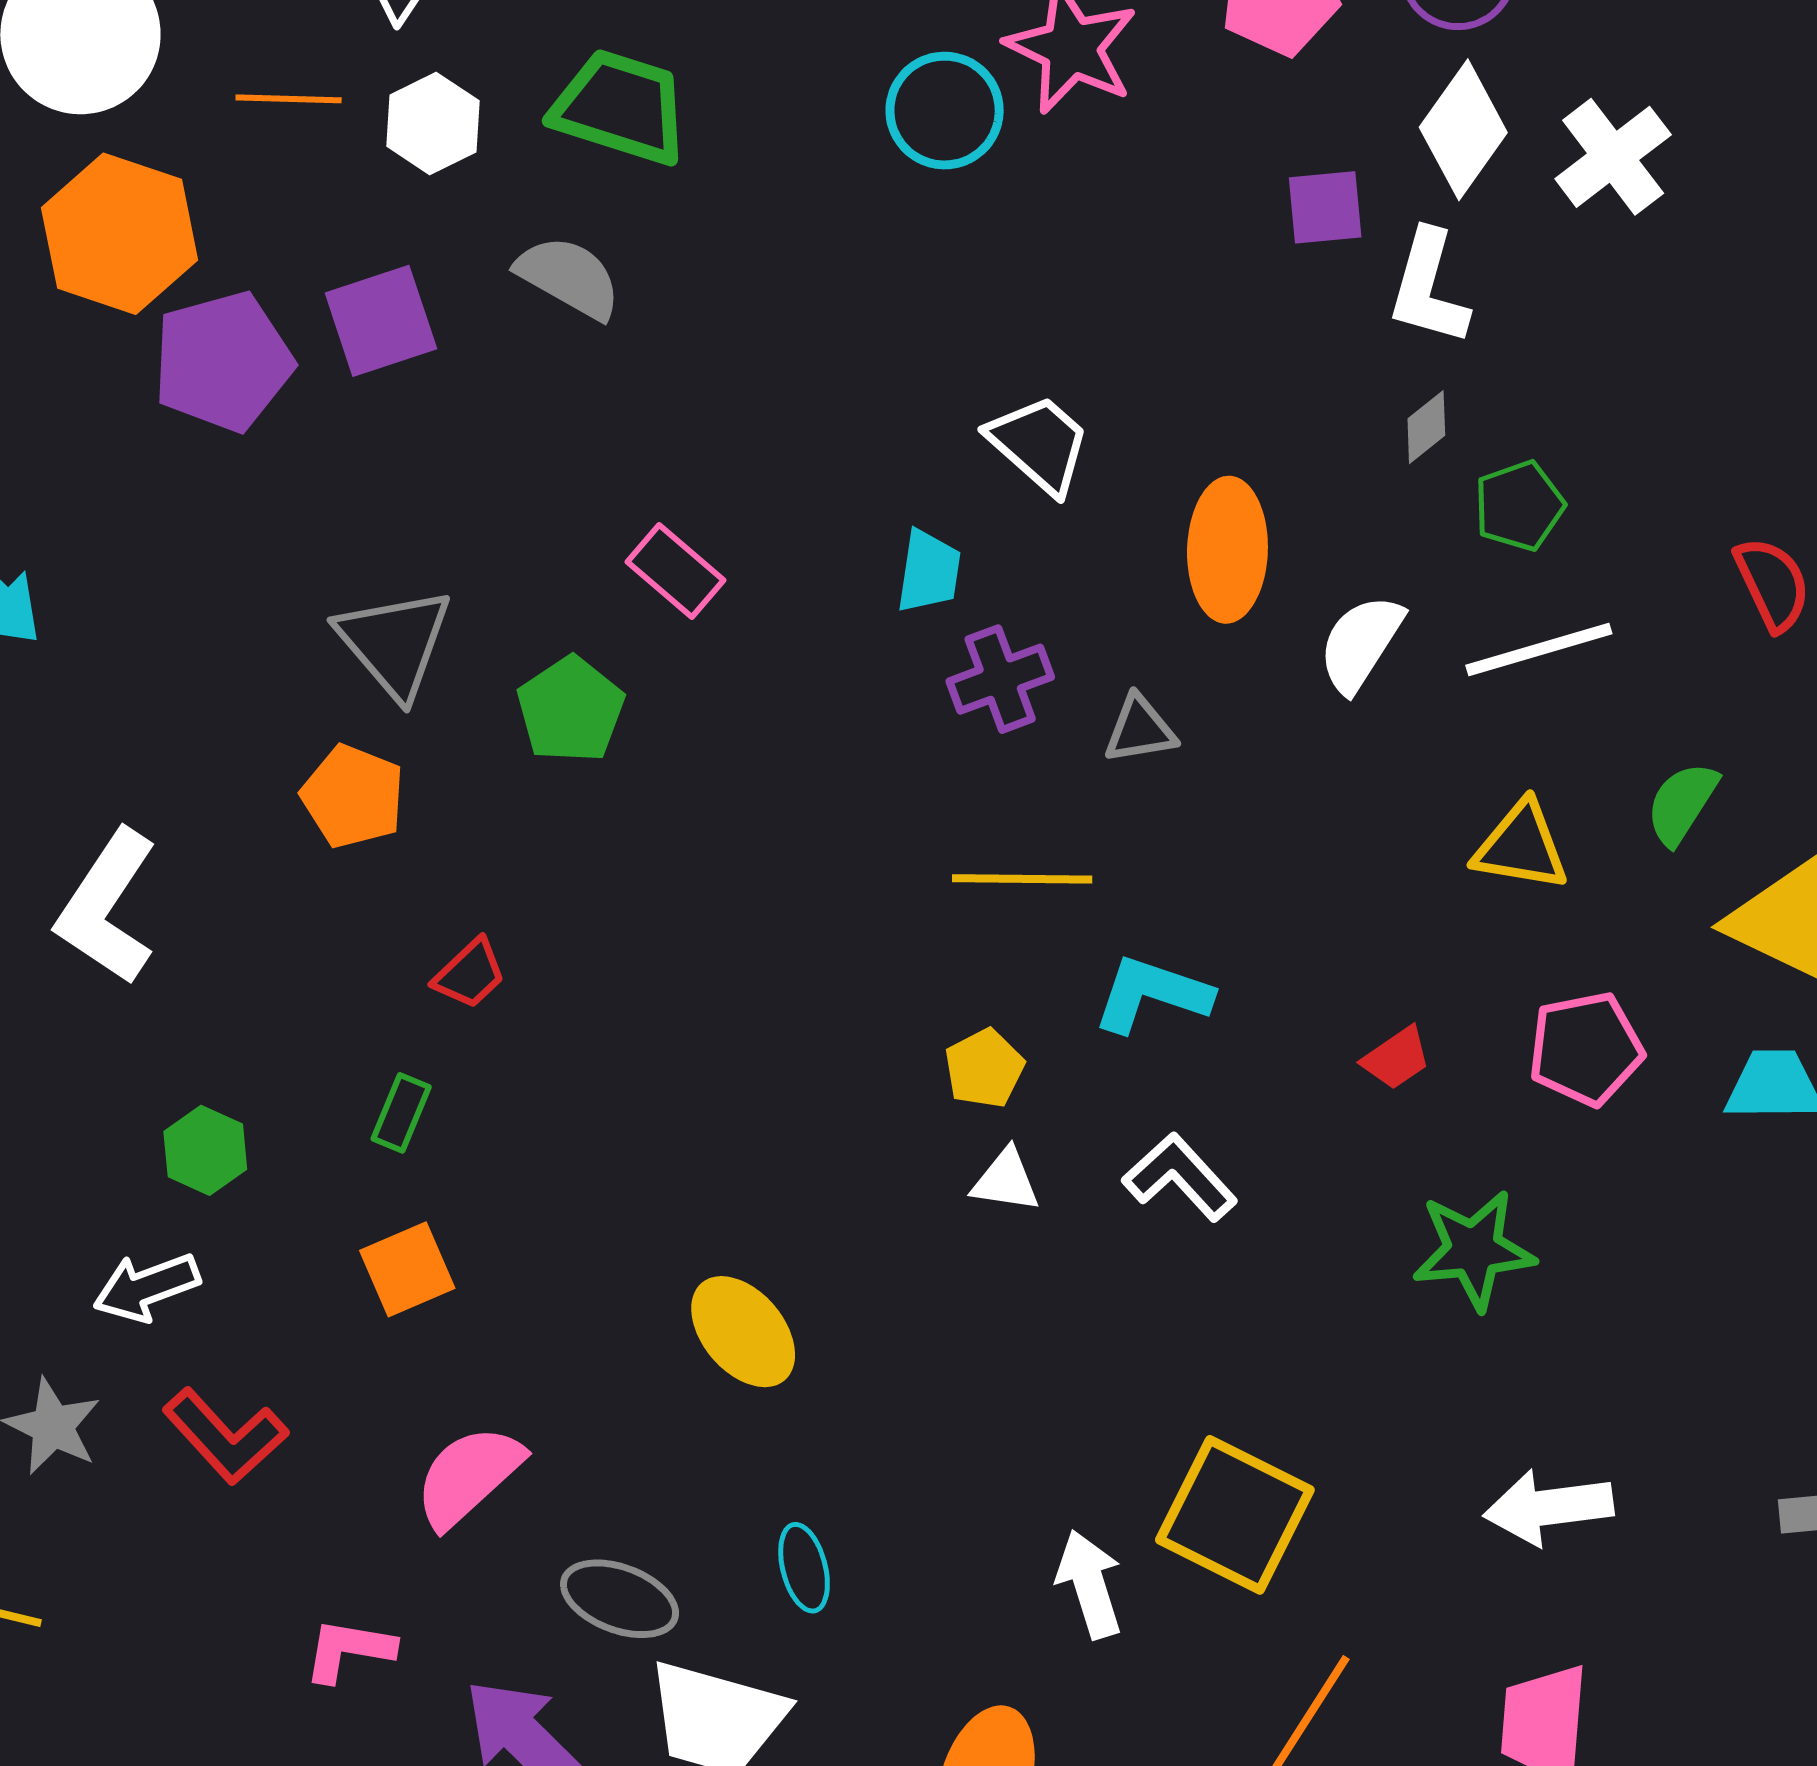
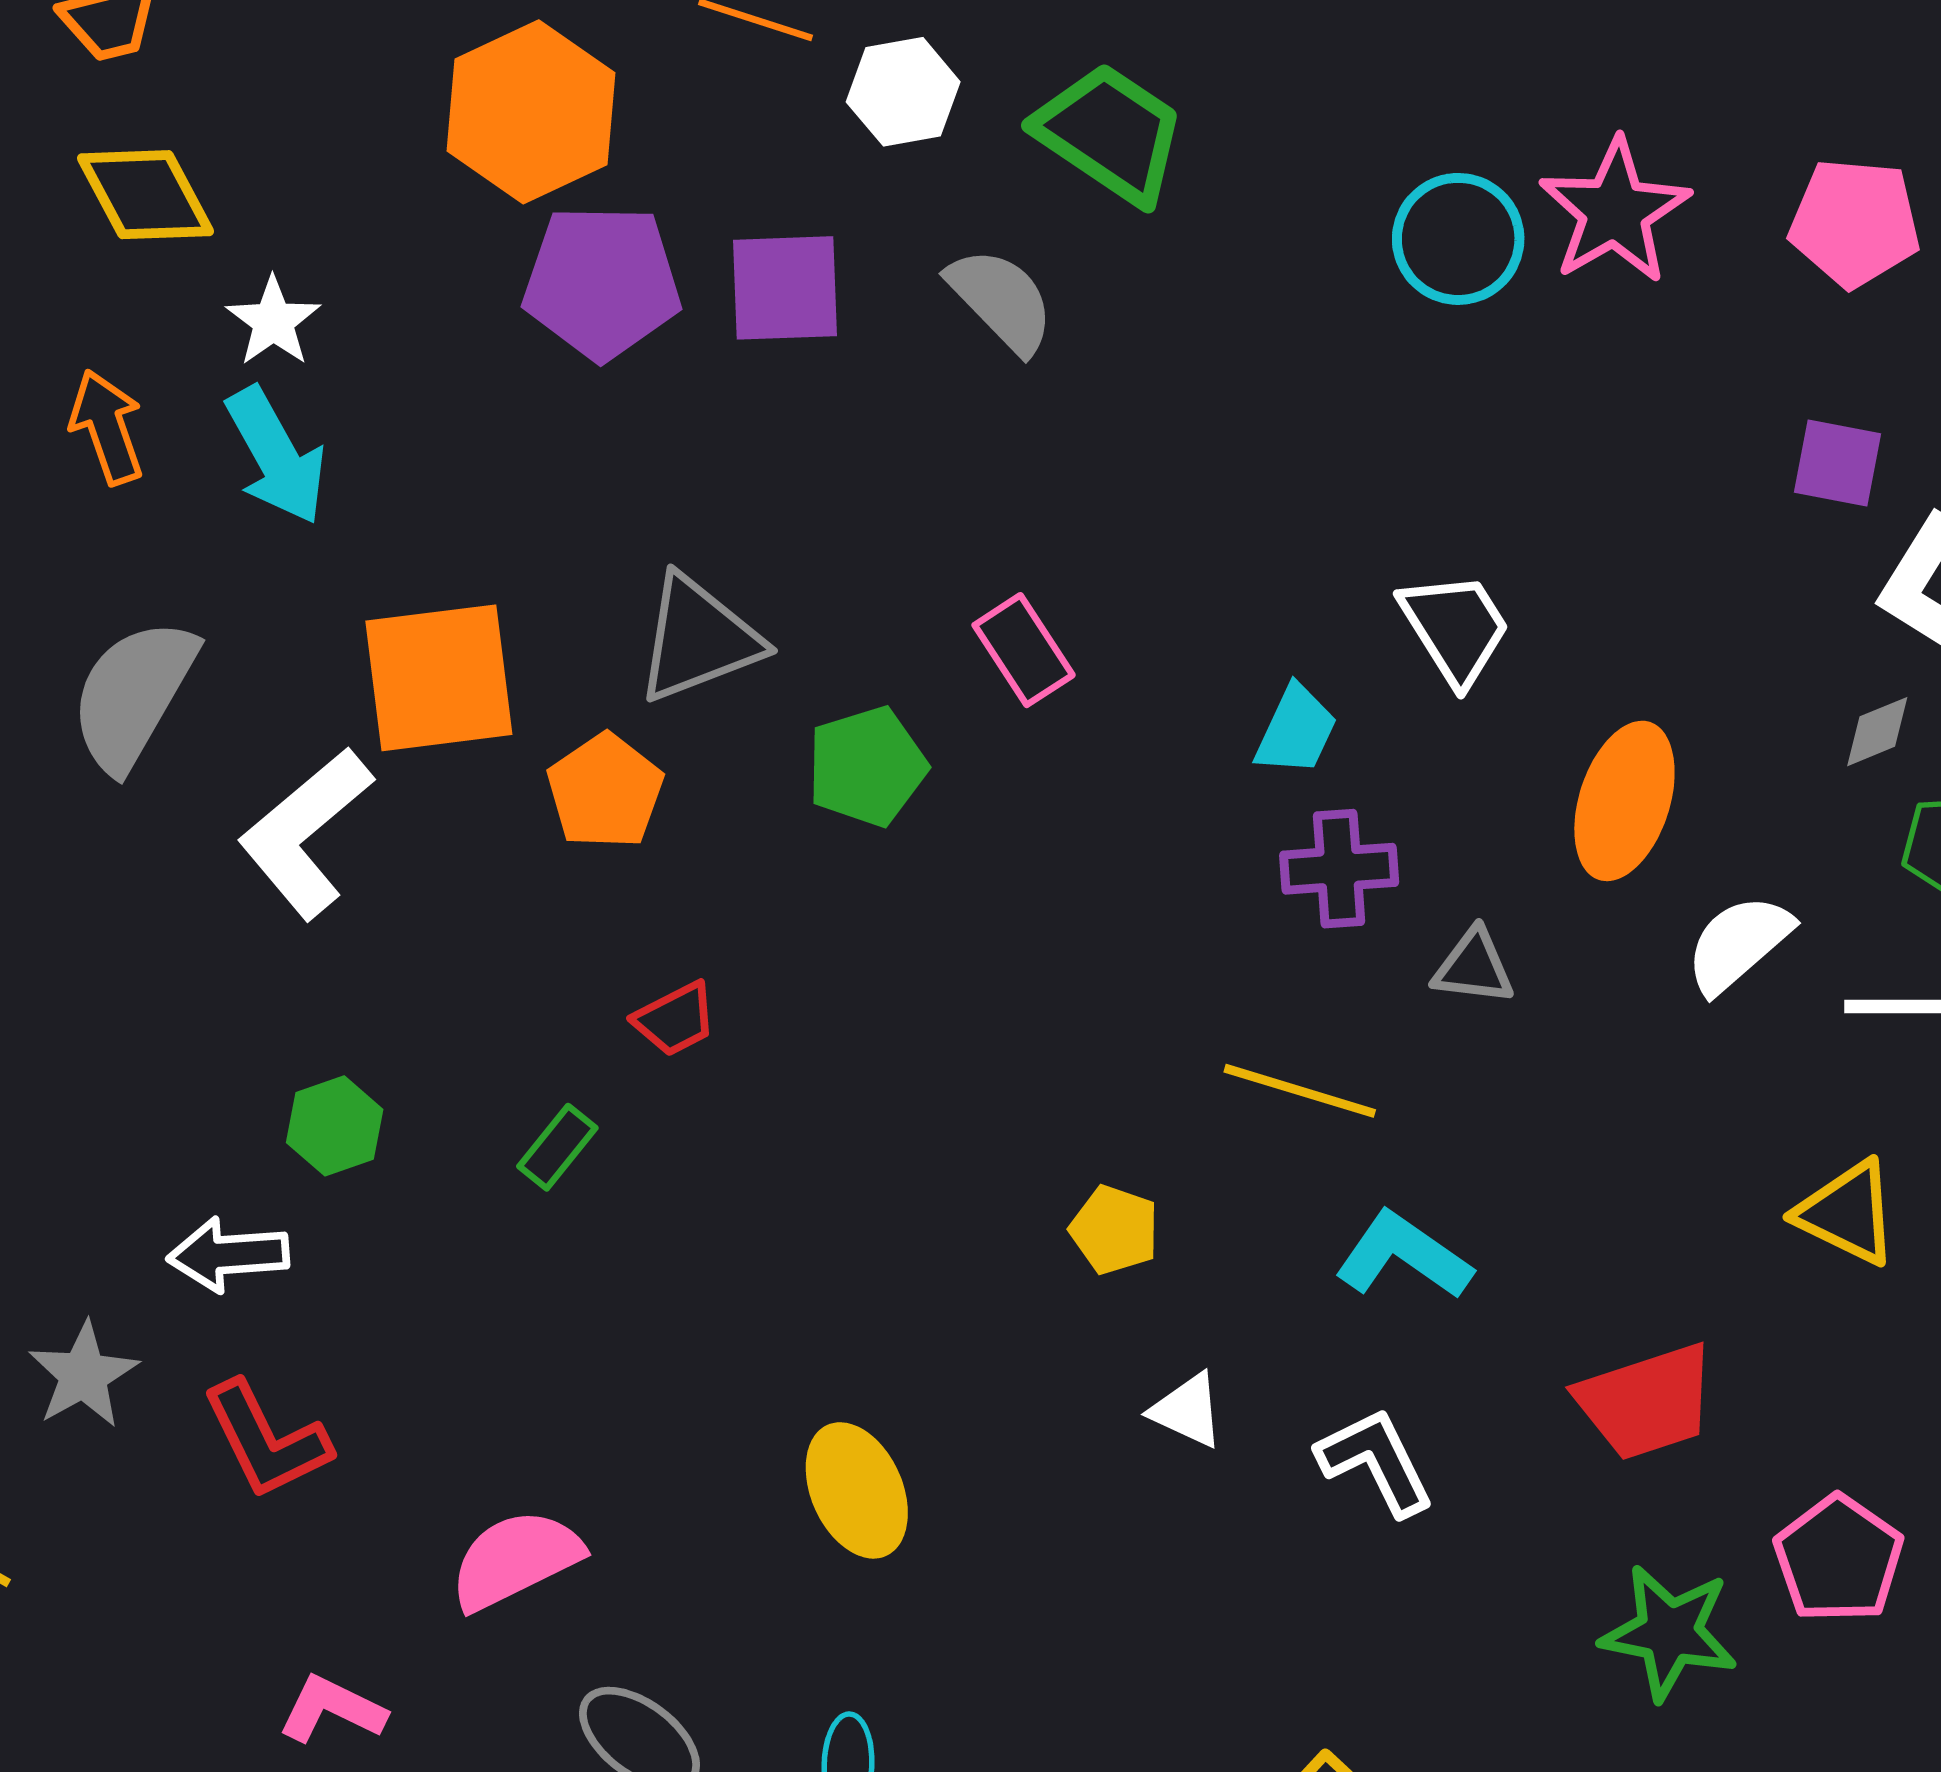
gray triangle: (395, 643) -> (698, 639), turned 33
pink pentagon: (1586, 1049) -> (1839, 1559), moved, turned 30
red trapezoid: (1396, 1058) -> (1646, 1402), size x1.8
yellow pentagon: (984, 1068) -> (1114, 1230), moved, turned 30
orange square: (407, 1269) -> (439, 678), moved, size x1.6

